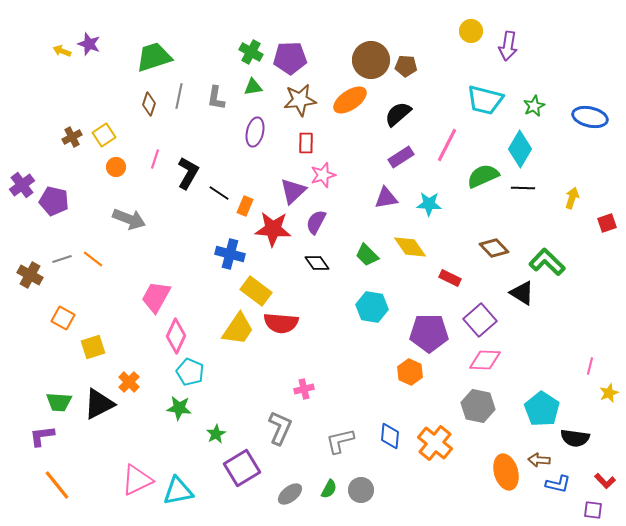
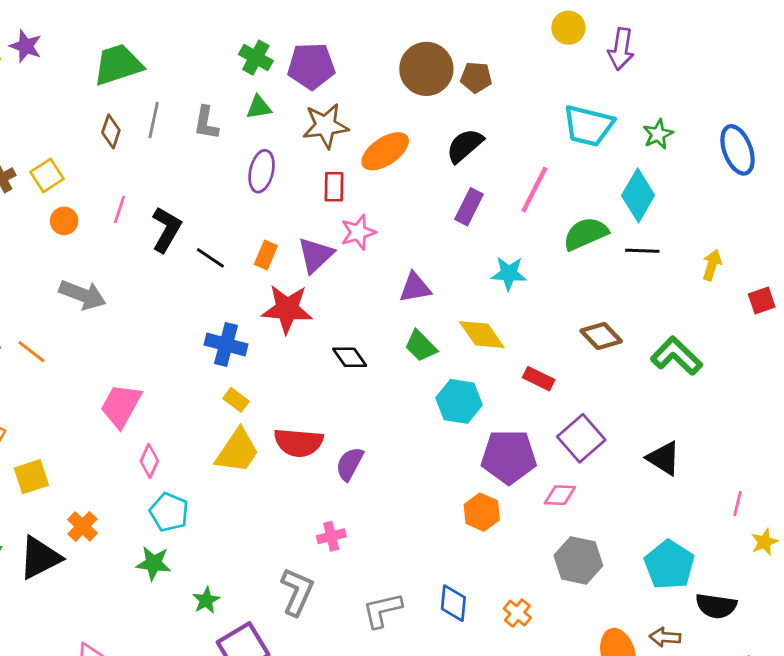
orange ellipse: (350, 100) -> (385, 151), moved
blue ellipse: (590, 117) -> (738, 150), turned 56
purple rectangle: (401, 157) -> (469, 207), turned -30
purple triangle: (386, 198) -> (415, 288), moved
orange rectangle: (245, 206) -> (266, 255), moved
purple semicircle: (316, 222) -> (350, 464), moved
yellow rectangle: (256, 291) -> (236, 400), moved, size x0.6
black triangle: (522, 293) -> (664, 458), moved
cyan hexagon: (372, 307) -> (459, 401), moved
pink diamond: (176, 336) -> (149, 461), size x0.7
pink diamond: (485, 360) -> (560, 495), moved, size x0.7
orange cross: (435, 443) -> (517, 613), size x0.6

